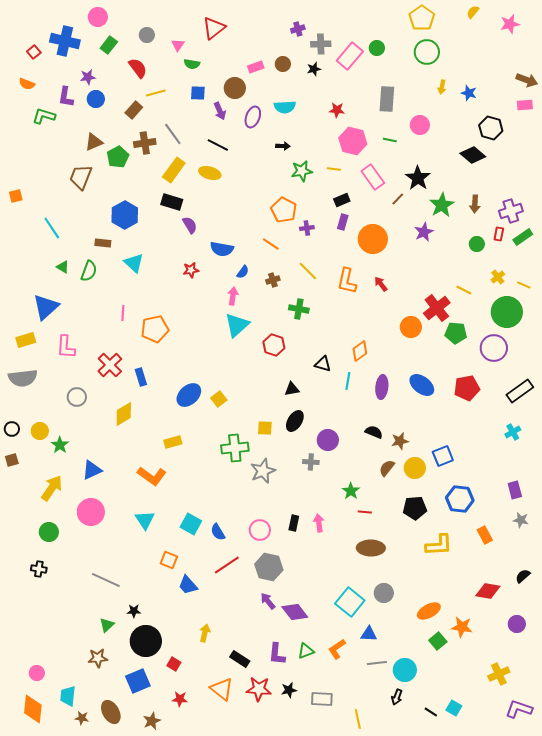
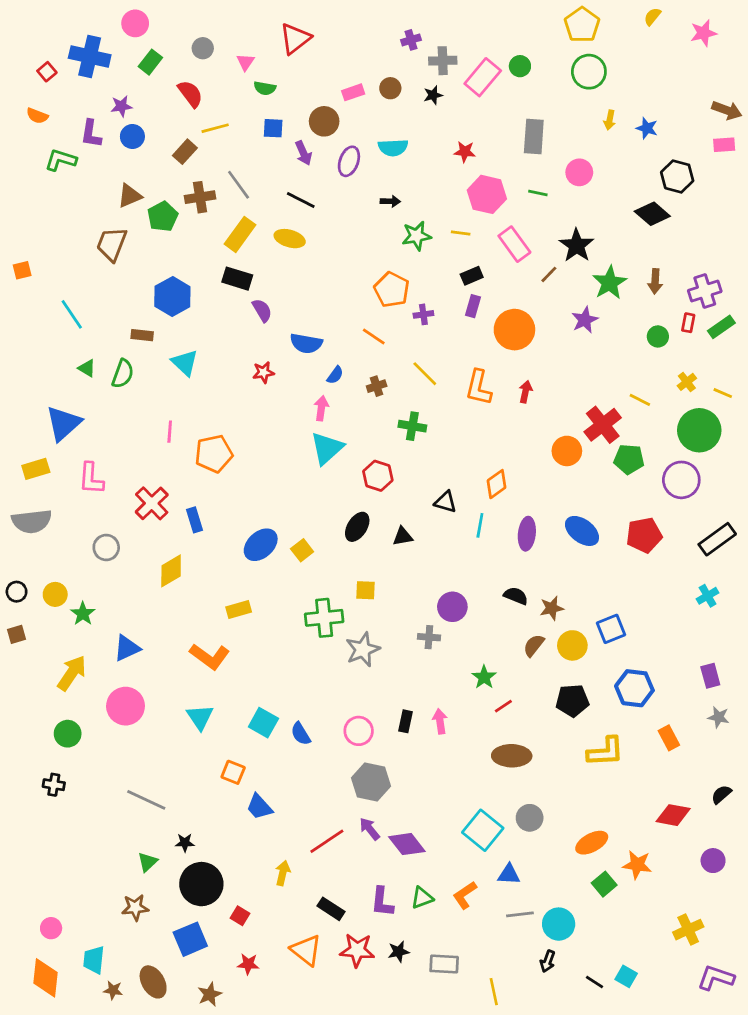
red arrow: (381, 284) -> (525, 392), turned 49
black ellipse: (295, 421) -> (357, 527), moved
red line: (365, 512) -> (503, 706), turned -40
red line: (227, 565) -> (327, 841), moved

